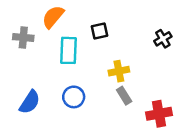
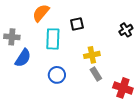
gray cross: (23, 37) -> (12, 37), moved
blue semicircle: (30, 102) -> (23, 58), moved
red cross: (159, 114) -> (123, 88), turned 30

